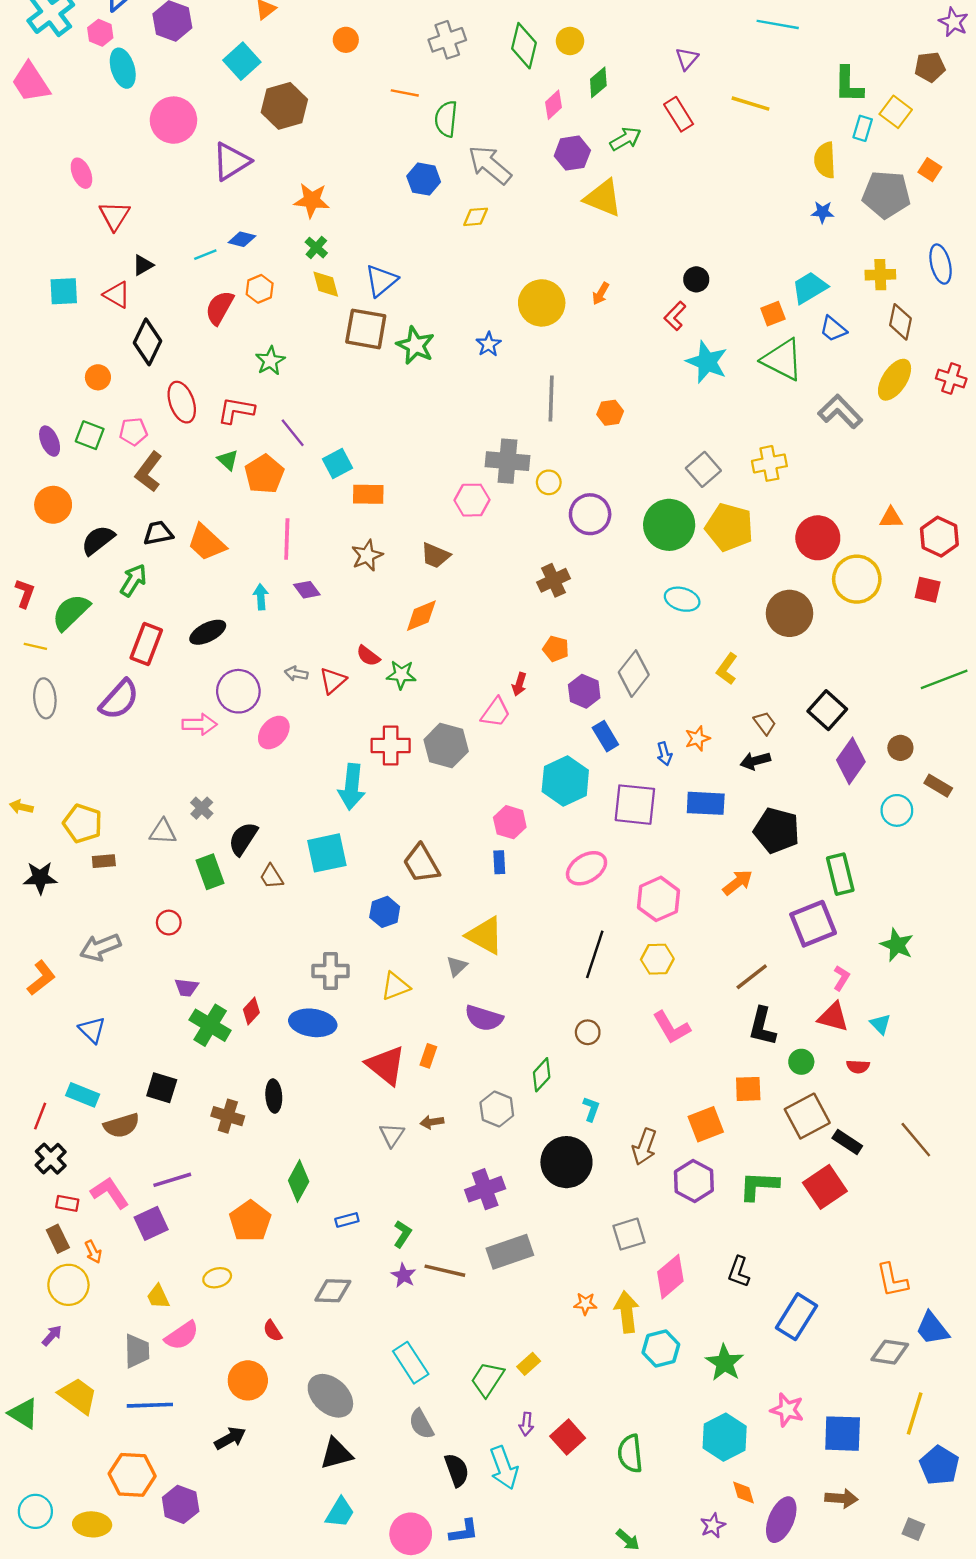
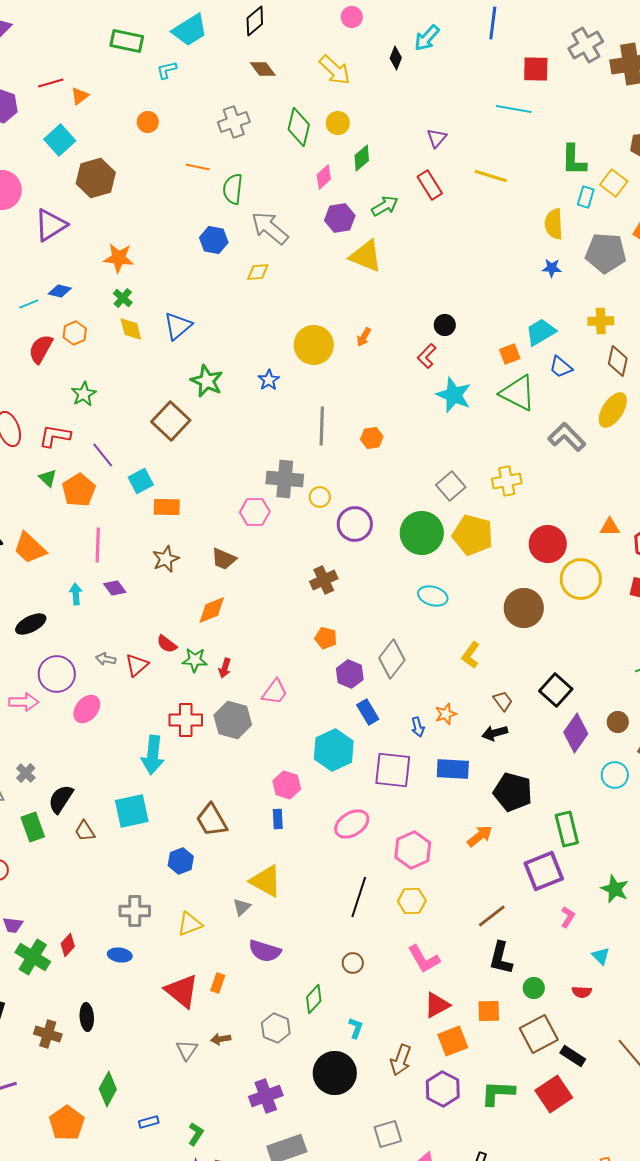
brown square: (366, 329) -> (171, 421), moved, turned 33
red arrow: (519, 684) -> (225, 668), moved
red triangle: (833, 1017) -> (437, 1005), moved, turned -44
blue ellipse: (313, 1023) -> (120, 955), size x0.6

